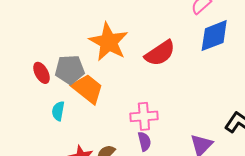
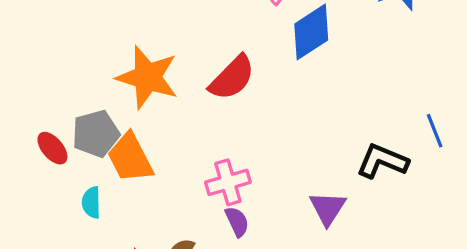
orange trapezoid: (88, 89) -> (130, 158), turned -144

